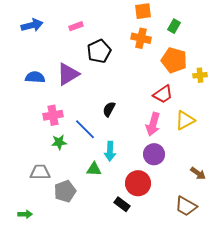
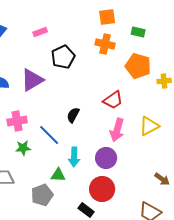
green rectangle: (174, 26) -> (138, 32), turned 72
red trapezoid: (163, 94) -> (113, 100), moved
purple circle: (154, 154) -> (106, 158), moved
gray pentagon: (65, 191) -> (42, 195), moved

